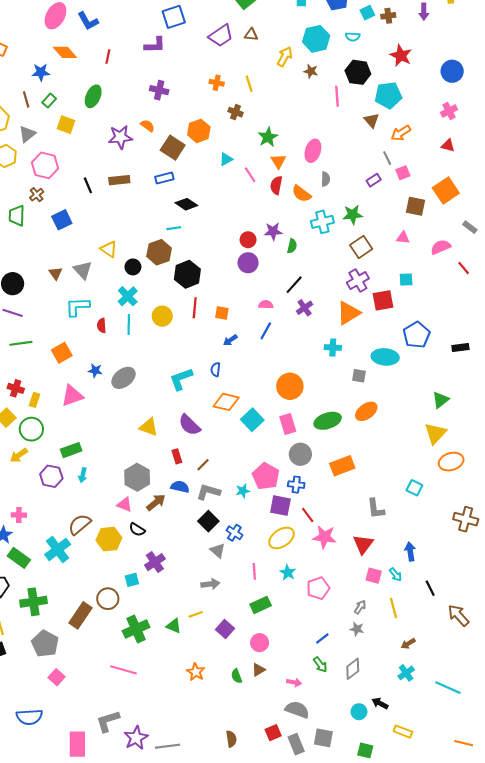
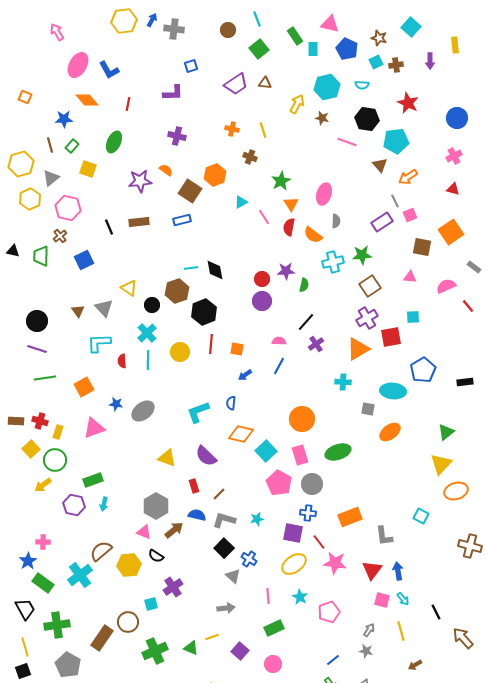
blue square: (174, 17) -> (191, 66), size x0.6
pink line: (337, 96) -> (347, 142), turned -66
purple rectangle: (374, 180) -> (382, 222), size x1.5
black diamond: (186, 204) -> (215, 270), moved, turned 45
orange ellipse: (366, 411) -> (390, 432), moved
orange rectangle: (342, 466) -> (350, 517), moved
pink pentagon: (266, 476) -> (279, 483), moved
blue arrow: (410, 552) -> (398, 571), moved

